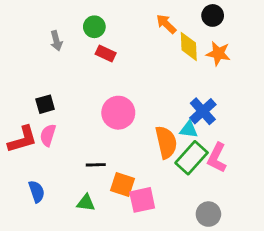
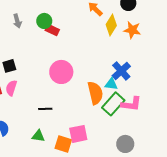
green circle: (94, 27) -> (44, 21), moved
yellow diamond: (189, 46) -> (111, 25), turned 35
pink L-shape: (217, 158) -> (131, 104), turned -110
orange square: (123, 184) -> (63, 144), moved

